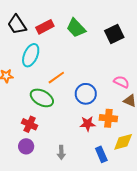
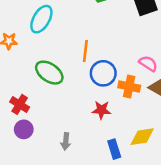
orange line: (56, 78) -> (85, 51), moved, turned -54
orange cross: (108, 118) -> (129, 86), moved
red cross: (30, 124) -> (20, 104), moved

